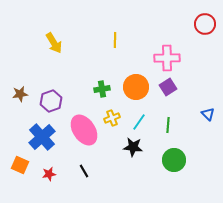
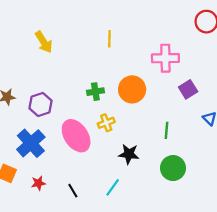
purple square: (168, 87) -> (188, 89), moved
cyan line: (139, 122) -> (113, 187), moved
black line: (84, 171) -> (73, 191), moved

